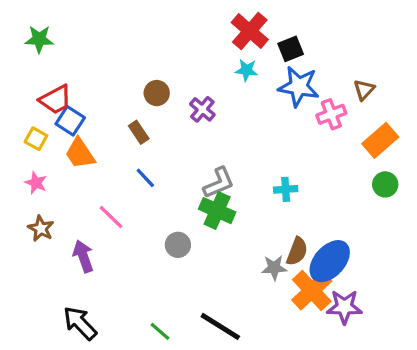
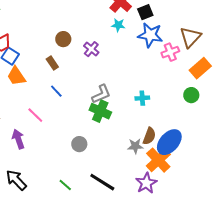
brown triangle: (364, 90) -> (190, 37), size x1.6
green circle: (385, 184) -> (191, 95), moved
gray circle: (178, 245) -> (79, 144), moved
purple star: (344, 307) -> (146, 183), moved, turned -30

